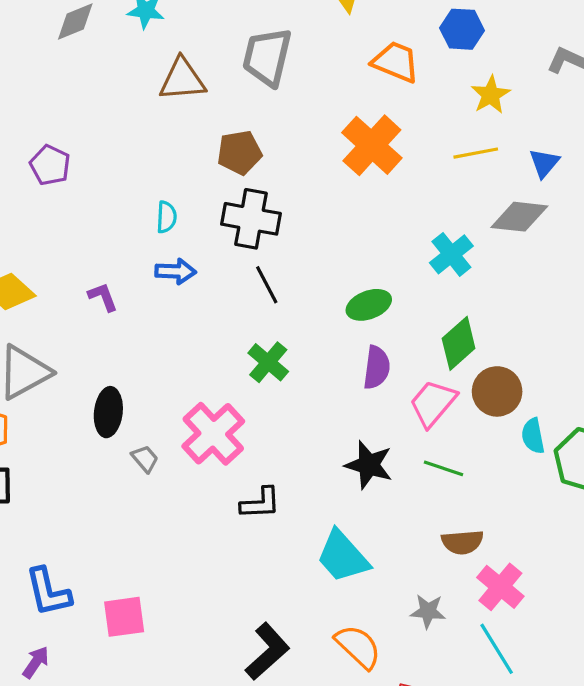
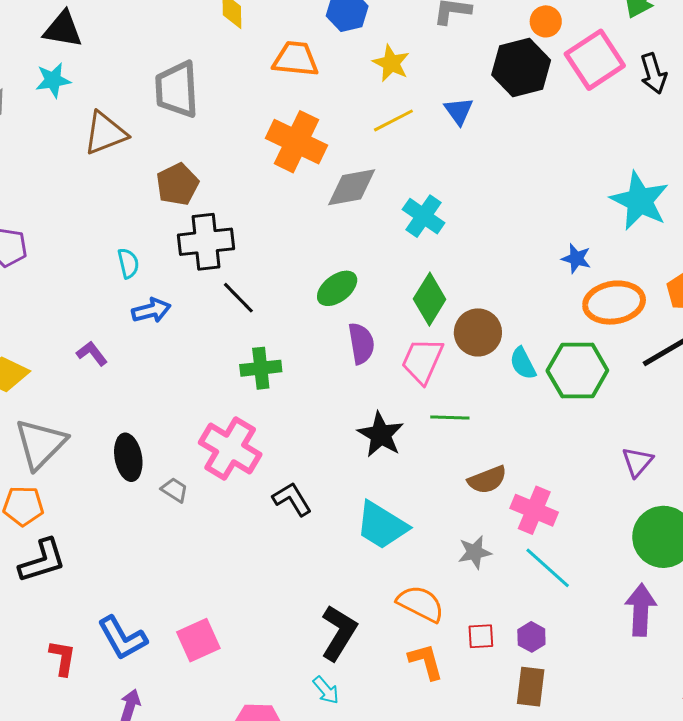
gray diamond: (519, 217) -> (352, 187), moved
cyan cross: (451, 254) -> (424, 216), moved
green cross: (268, 362) -> (261, 368), turned -30
black star: (369, 465) -> (381, 435), turned 30
black L-shape: (260, 503) -> (292, 499), turned -102

